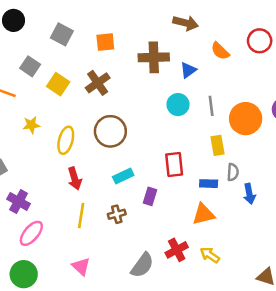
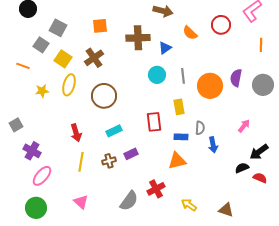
gray square: (62, 34) -> (58, 28), moved
yellow ellipse: (66, 140) -> (69, 85), moved
yellow rectangle: (218, 145) -> (179, 107), moved
purple rectangle: (150, 196) -> (131, 154), moved, turned 48
yellow arrow: (210, 255) -> (189, 205), moved

